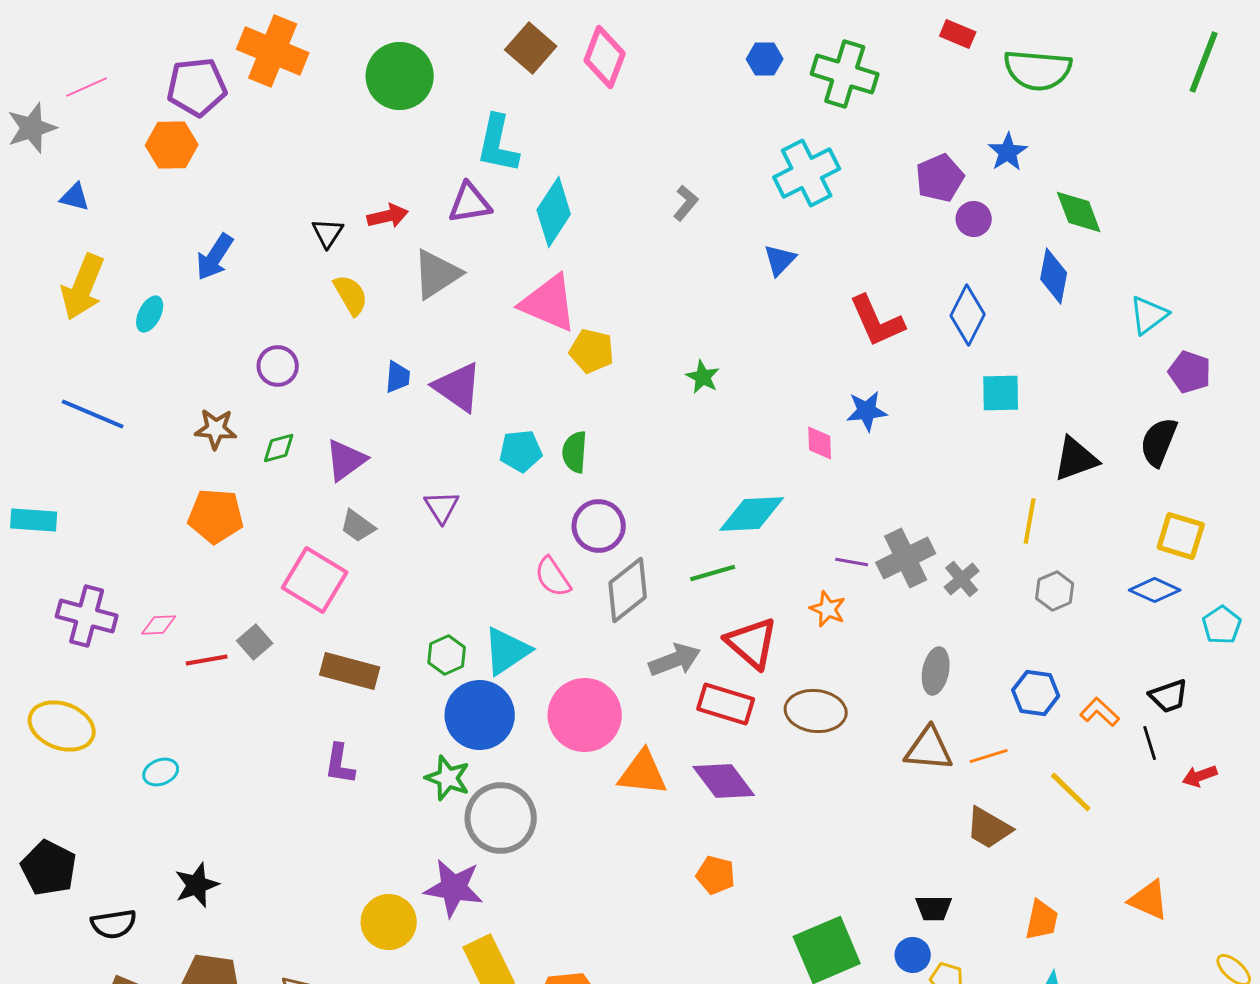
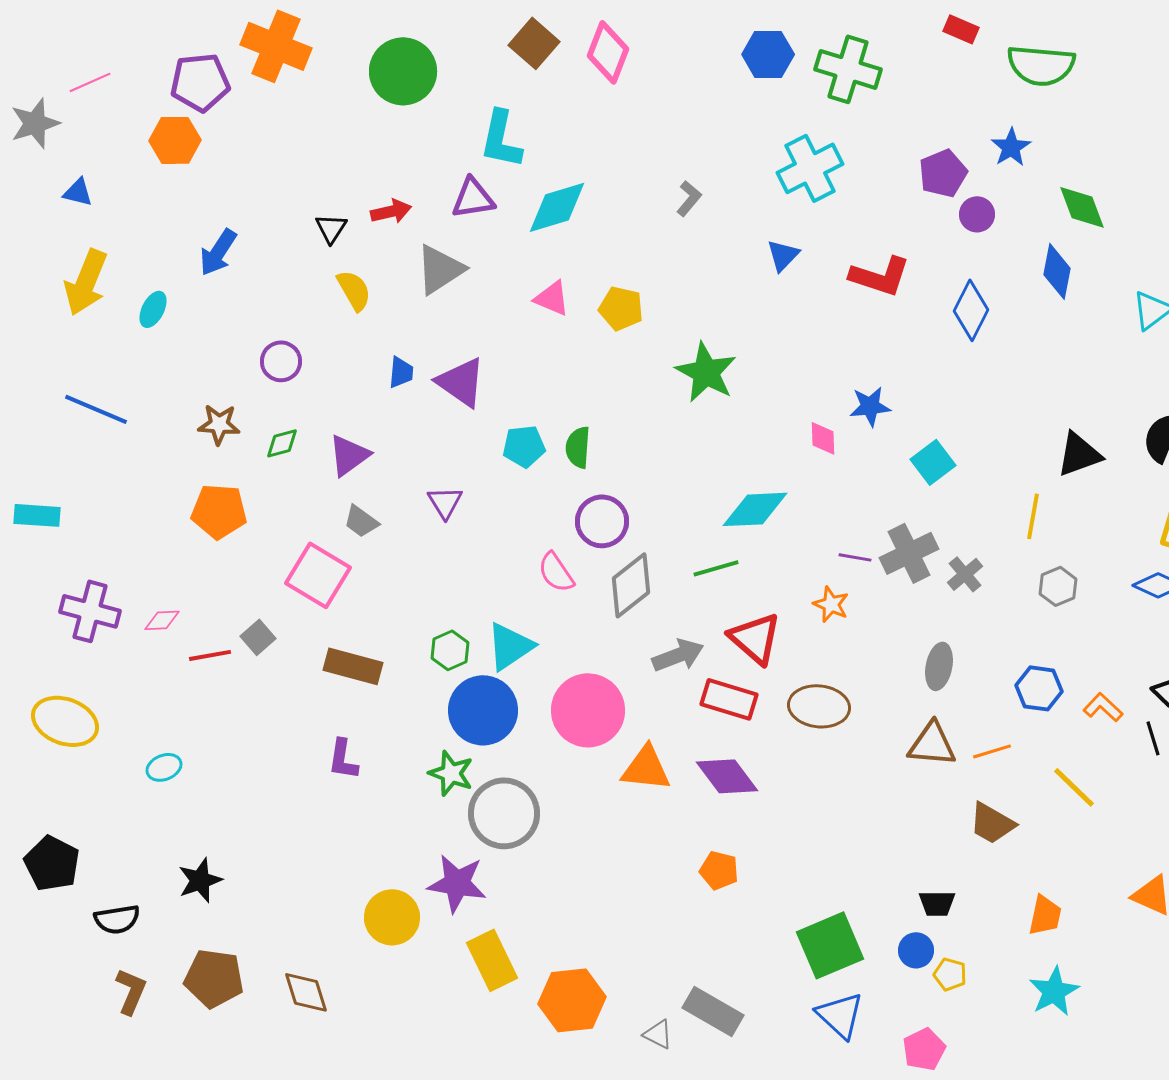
blue hexagon: (765, 59) -> (768, 54), size x1.4
cyan diamond: (554, 212) -> (557, 207), turned 40
pink triangle: (549, 303) -> (552, 298), size x0.6
red L-shape: (877, 321) -> (880, 276), moved, turned -48
yellow pentagon: (592, 351) -> (621, 308), moved
green star: (703, 377) -> (706, 372), size x1.8
cyan square: (1001, 393) -> (933, 462), moved, turned -36

